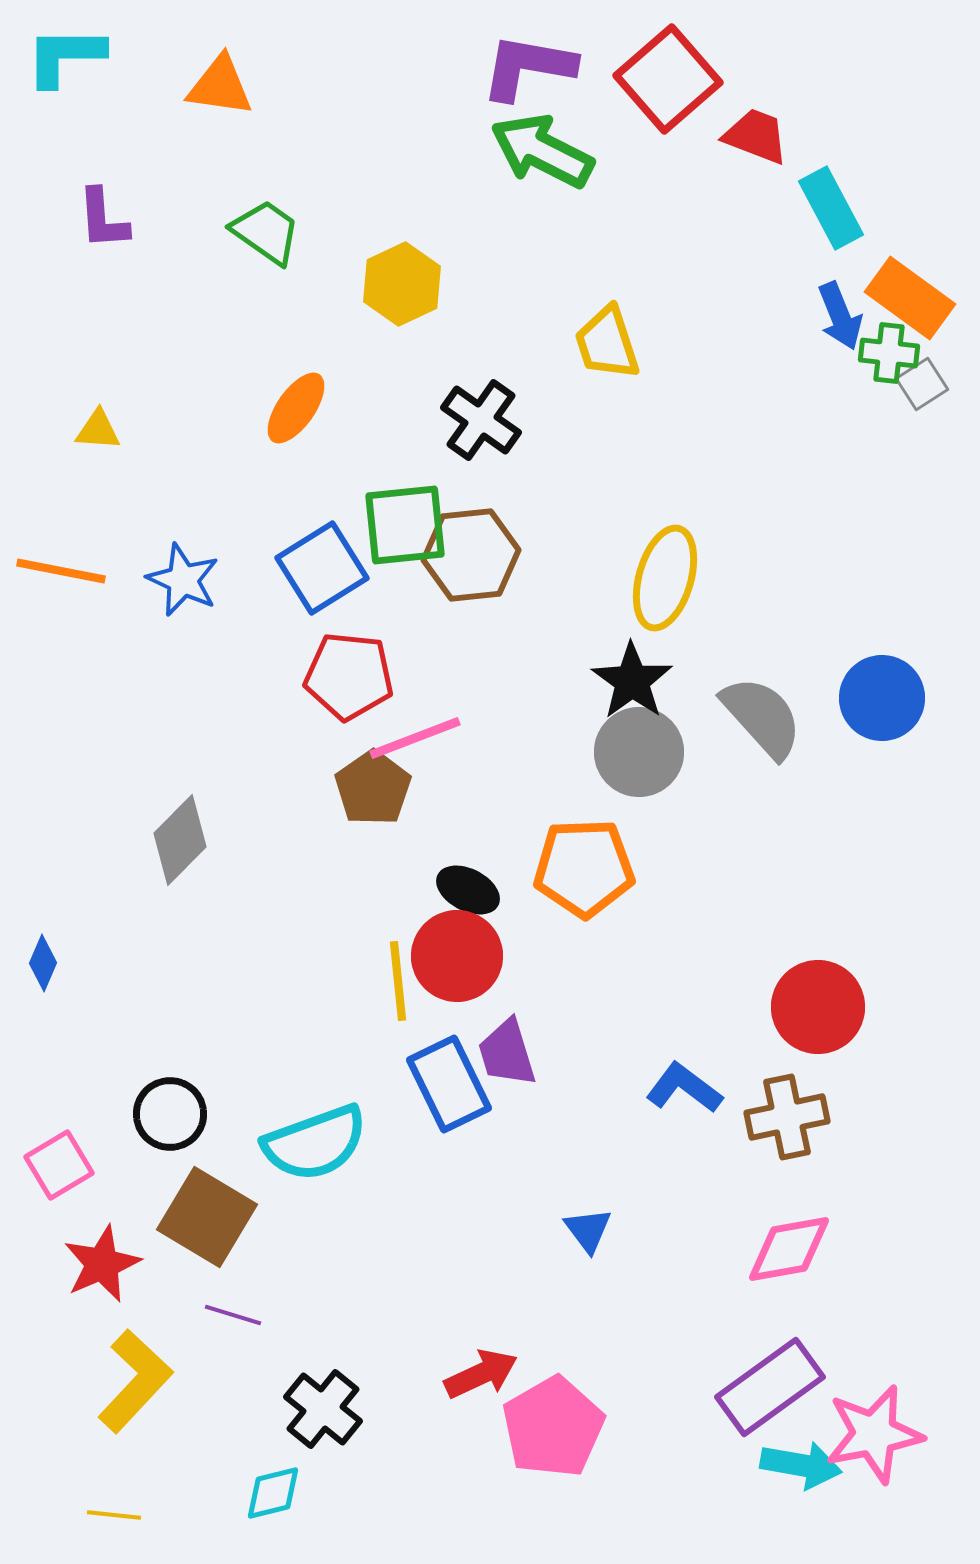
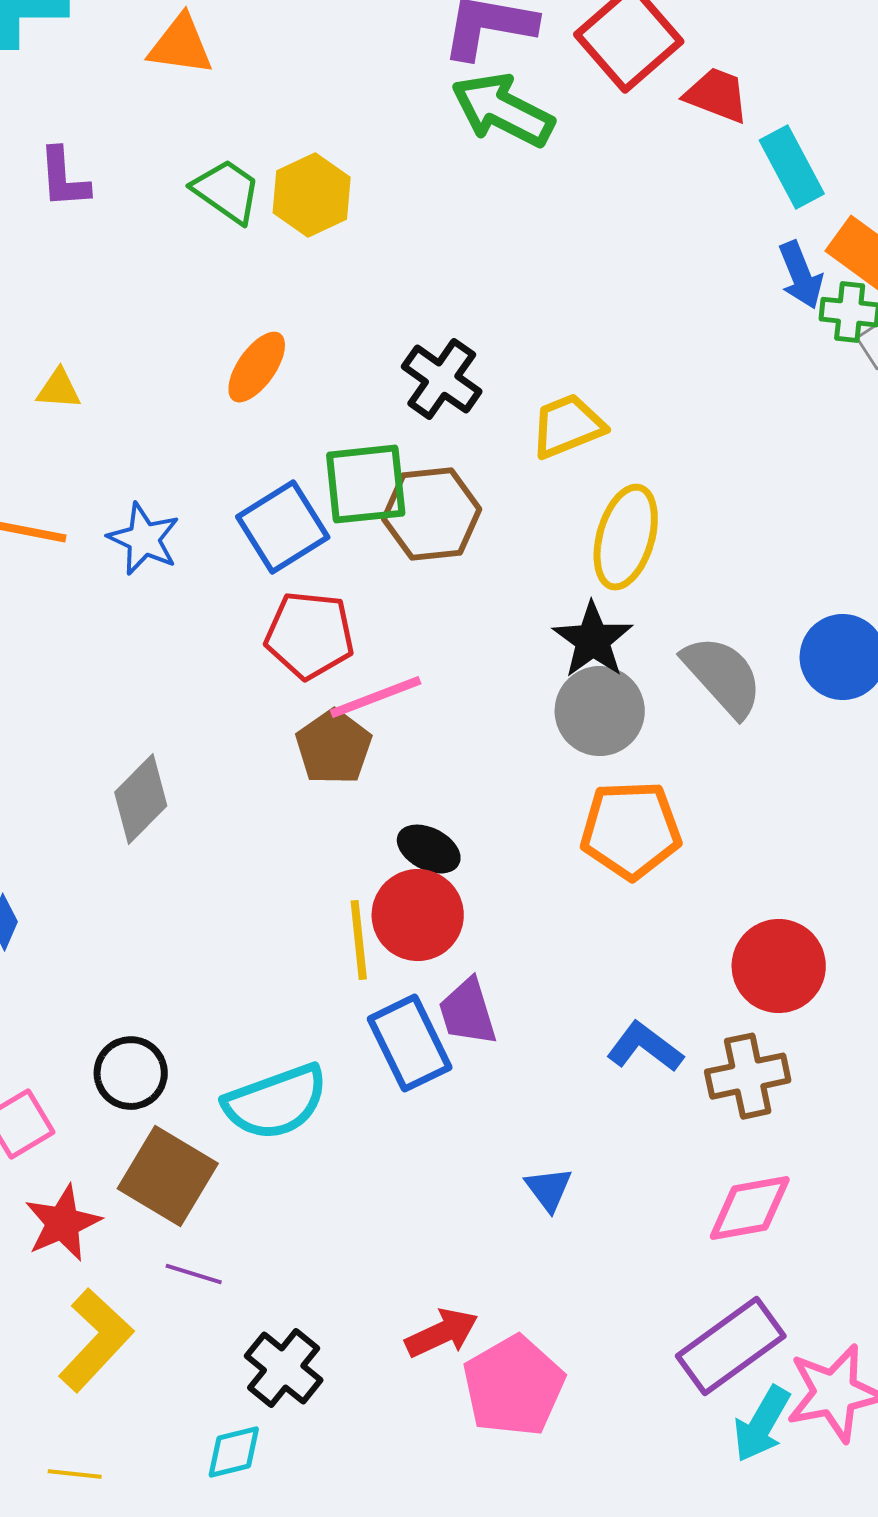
yellow hexagon: (402, 284) -> (312, 195), moved
yellow trapezoid: (607, 343) -> (568, 426), moved, turned 86
orange pentagon: (584, 868) -> (631, 830), moved
cyan arrow: (801, 1465) -> (762, 1424), turned 110

